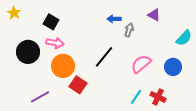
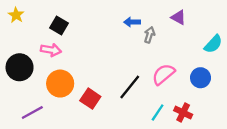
pink arrow: (55, 43) -> (51, 50), moved
black circle: (28, 52) -> (20, 67), moved
black line: (104, 57) -> (130, 87), moved
orange circle: (63, 66) -> (60, 84), moved
purple line: (40, 97) -> (32, 113), moved

